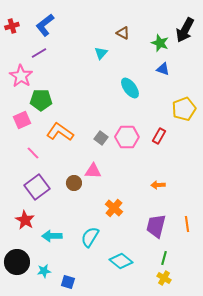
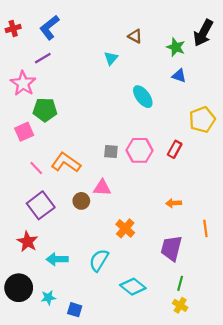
orange L-shape: (60, 132) -> (66, 162), moved
gray square: (101, 138) -> (111, 152), turned -32
orange line: (187, 224) -> (205, 228), moved

